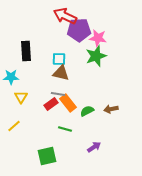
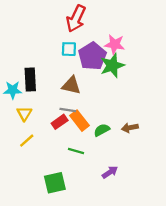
red arrow: (65, 16) -> (76, 19), turned -90
purple pentagon: (79, 30) -> (92, 56), moved, turned -30
black rectangle: (26, 51) -> (30, 80), moved
cyan square: (59, 59) -> (69, 49), moved
yellow line: (14, 126) -> (27, 141), moved

